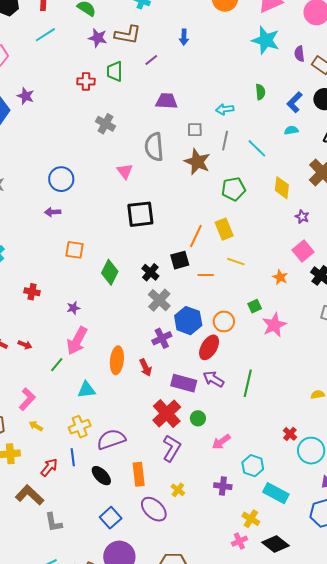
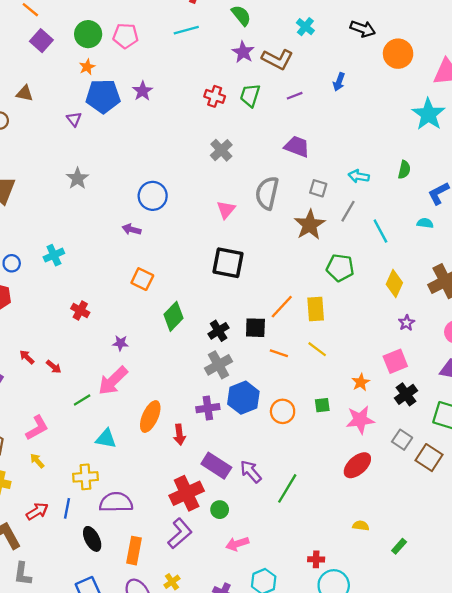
pink star: (274, 325) -> (360, 420), moved
red ellipse: (209, 347) -> (357, 465), moved
red cross: (290, 434) -> (316, 559), turned 32

